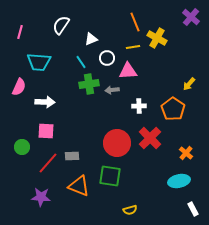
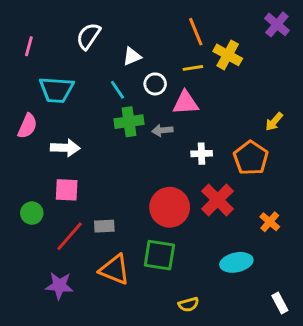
cyan ellipse: (179, 181) -> (236, 262), moved

